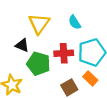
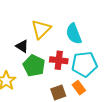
cyan semicircle: (75, 22) -> (74, 34), size x1.5

